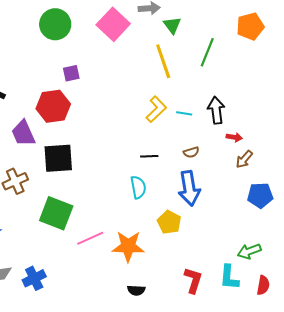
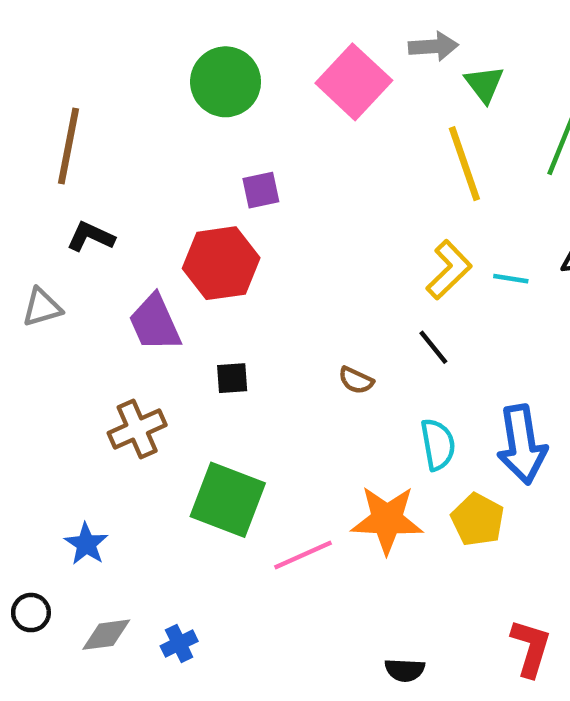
brown semicircle: (191, 152) -> (356, 380), moved, turned 42
black line: (149, 156) -> (433, 347), moved, turned 54
black square: (58, 158) -> (232, 378), size x0.5
cyan semicircle: (138, 187) -> (438, 444), moved
orange star: (128, 246) -> (387, 520), moved
blue cross: (34, 278) -> (179, 644), size x0.7

